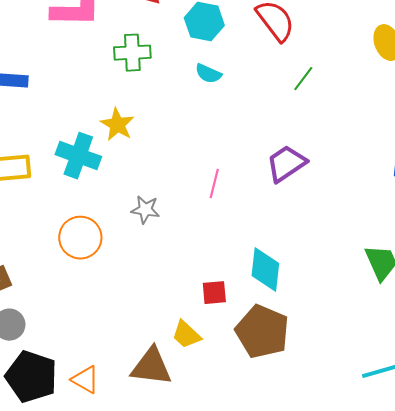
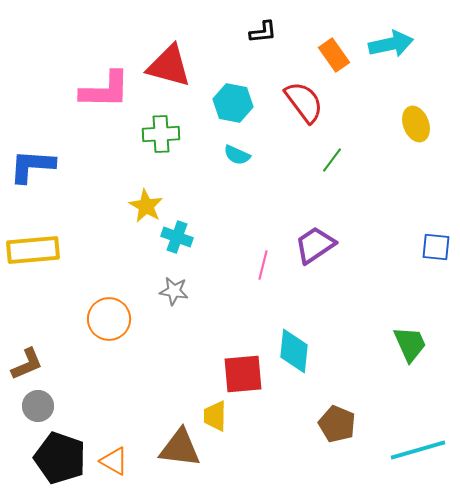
cyan cross: (78, 156) -> (177, 237), moved, size x0.7
pink line: (214, 184) -> (263, 265), moved
red square: (214, 293) -> (243, 374), size x1.6
brown pentagon: (262, 332) -> (337, 424), moved, size x0.7
yellow trapezoid: (186, 335) -> (215, 416), turned 48

